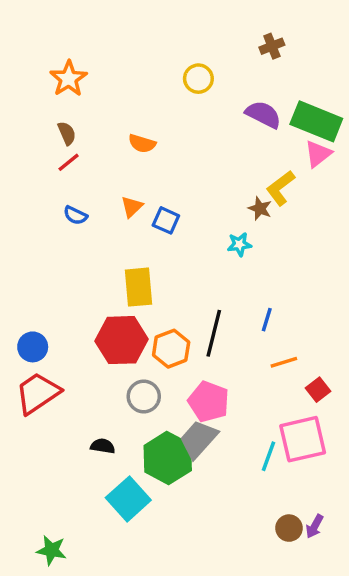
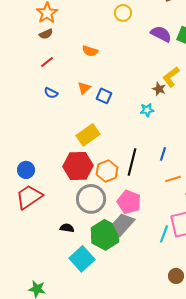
brown semicircle: (67, 133) -> (46, 34), moved, turned 88
yellow rectangle: (139, 287) -> (88, 135), turned 60
gray circle: (144, 396) -> (91, 199), size x1.5

